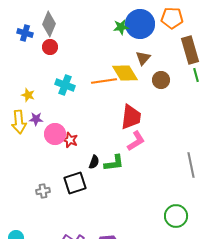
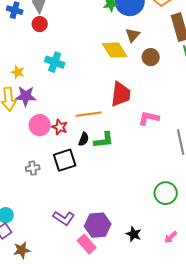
orange line: (104, 81) -> (89, 114), moved
purple star: (36, 119) -> (26, 96), size x1.5
pink circle: (55, 134) -> (40, 125), moved
red star: (70, 140) -> (60, 127), moved
pink L-shape: (136, 141) -> (149, 118), moved, turned -135

